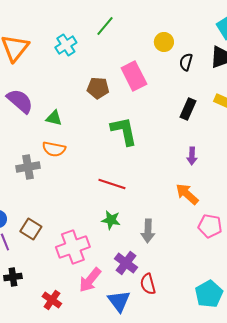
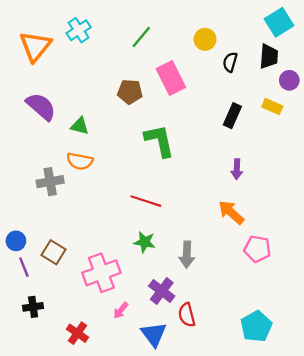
green line: (105, 26) -> (141, 37), moved
cyan cross: (66, 45) -> (79, 30), moved
pink arrow: (90, 280) -> (121, 310), size x0.6

